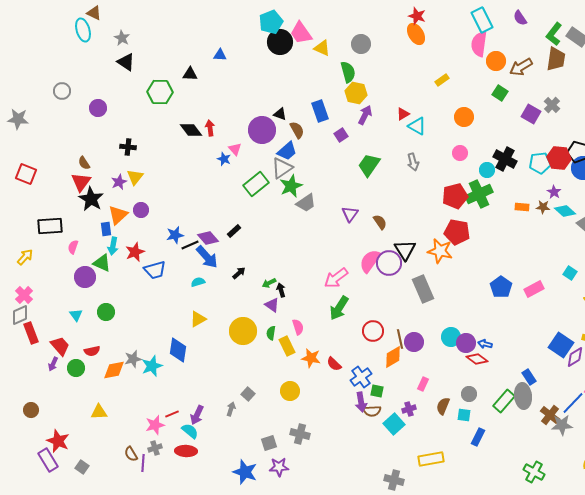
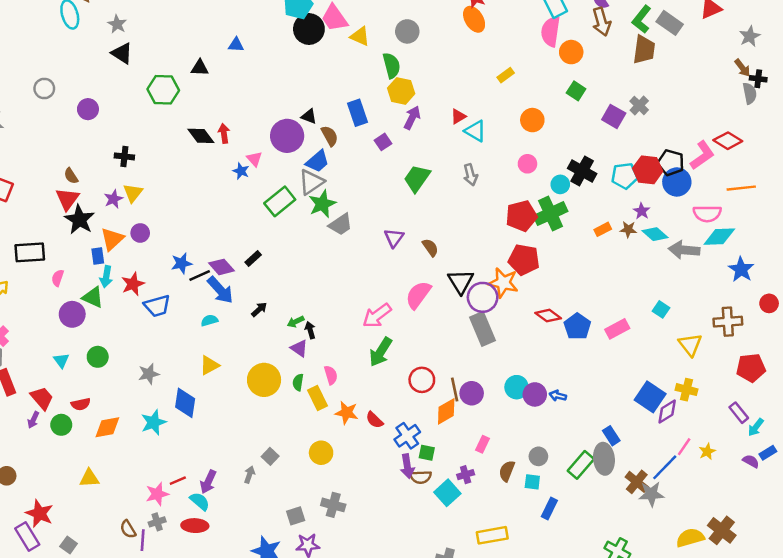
brown arrow: (521, 67) -> (602, 22), moved, turned -75
orange rectangle: (522, 207) -> (603, 229), turned -32
purple circle: (389, 263) -> (483, 297), moved
gray star: (133, 359) -> (149, 374), moved
red diamond: (477, 359) -> (548, 316), moved

